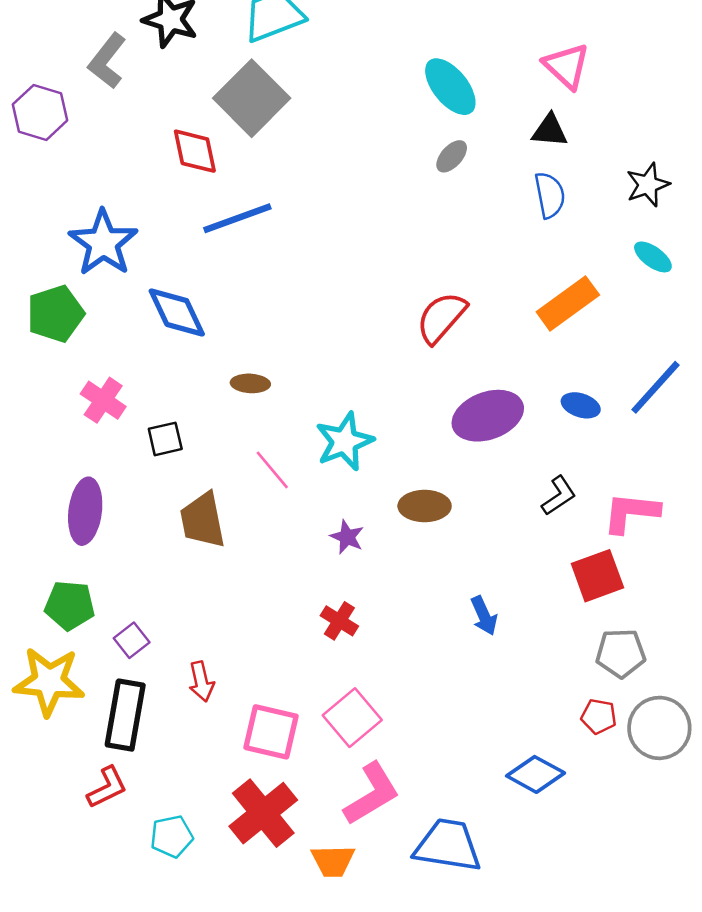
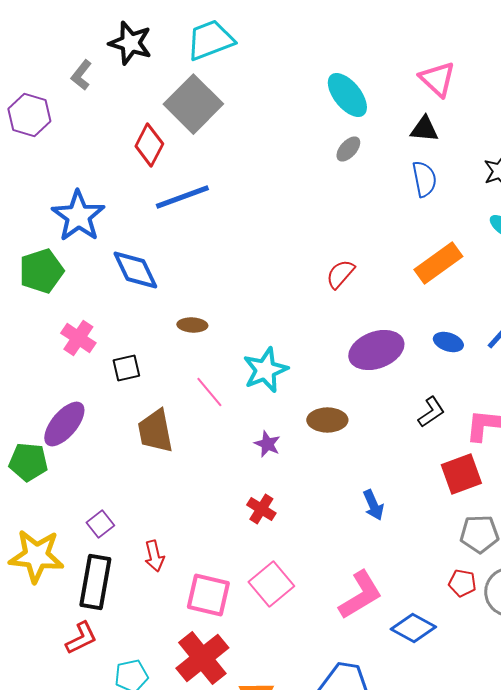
gray L-shape: (107, 61) -> (81, 75), size x0.7
red diamond: (195, 151) -> (149, 145), turned 39
red semicircle: (441, 318) -> (340, 274), size x0.7
purple ellipse: (85, 511) -> (64, 424), turned 33
green pentagon: (70, 605) -> (28, 462), moved
pink L-shape: (372, 794) -> (360, 595), moved

